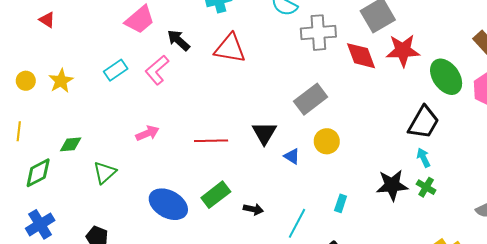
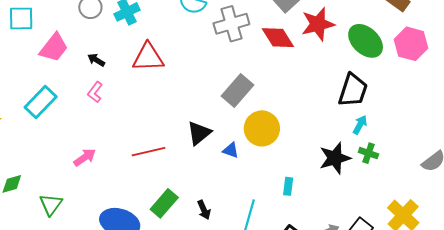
black arrow: (179, 40) -> (96, 60), size x0.7
cyan rectangle: (116, 70) -> (41, 102), size x1.4
pink L-shape: (157, 70) -> (95, 92), moved, size x0.7
black triangle: (264, 133) -> (199, 133), turned 32
yellow circle: (327, 141) -> (262, 128), size x1.4
cyan arrow: (423, 158) -> (360, 125), turned 66
black arrow: (253, 209) -> (204, 210), turned 66

